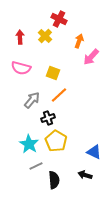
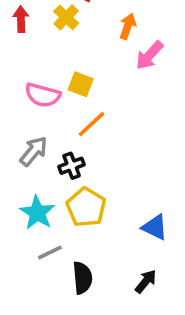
pink semicircle: (21, 68) -> (43, 95), moved
gray arrow: (32, 100) -> (34, 151), moved
black arrow: (85, 175) -> (146, 281), moved, turned 112

